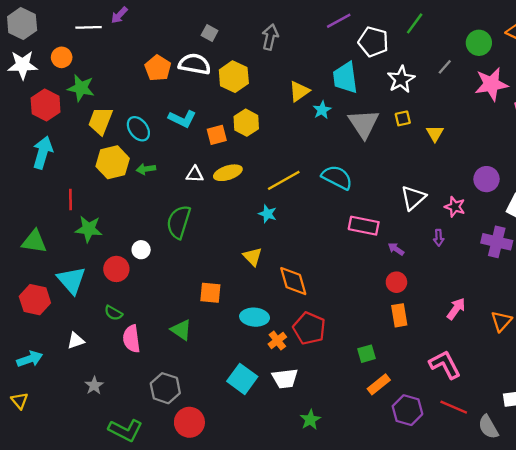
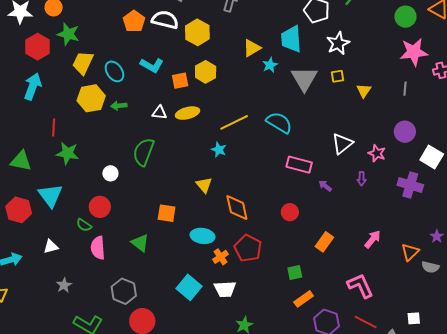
gray line: (445, 67) -> (405, 89), moved, turned -40
red circle: (116, 269) -> (100, 207), moved
red circle: (396, 282) -> (290, 212), moved
orange rectangle: (399, 315) -> (324, 242), turned 42

